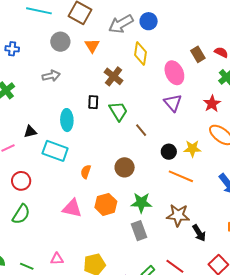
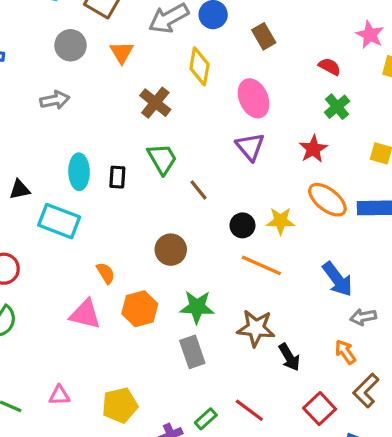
brown rectangle: (198, 54) -> (264, 36), moved
black rectangle: (93, 102) -> (117, 177), moved
orange semicircle: (86, 172) -> (106, 273), moved, turned 128

